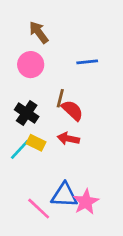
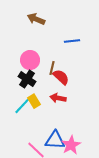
brown arrow: (39, 32) -> (36, 19), turned -30
pink circle: (31, 65) -> (30, 60), moved
yellow rectangle: (36, 143) -> (34, 101), turned 32

